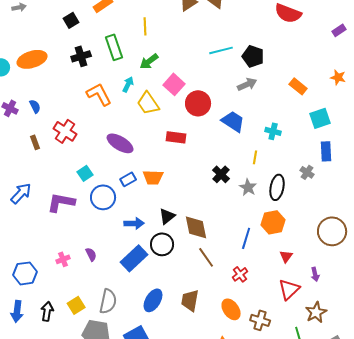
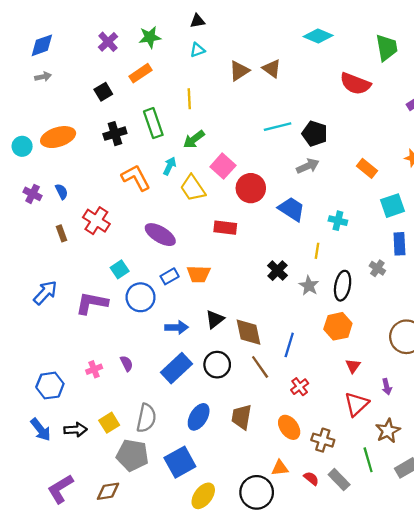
blue line: (246, 238) -> (289, 345), moved
black circle: (162, 244) -> (217, 365), moved
blue arrow: (17, 311) -> (41, 430), turned -45
black arrow: (47, 311) -> (75, 430), turned 78

